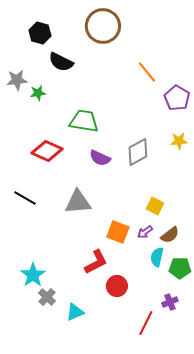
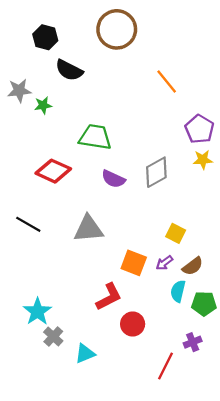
purple pentagon: (177, 98) -> (199, 129), moved

